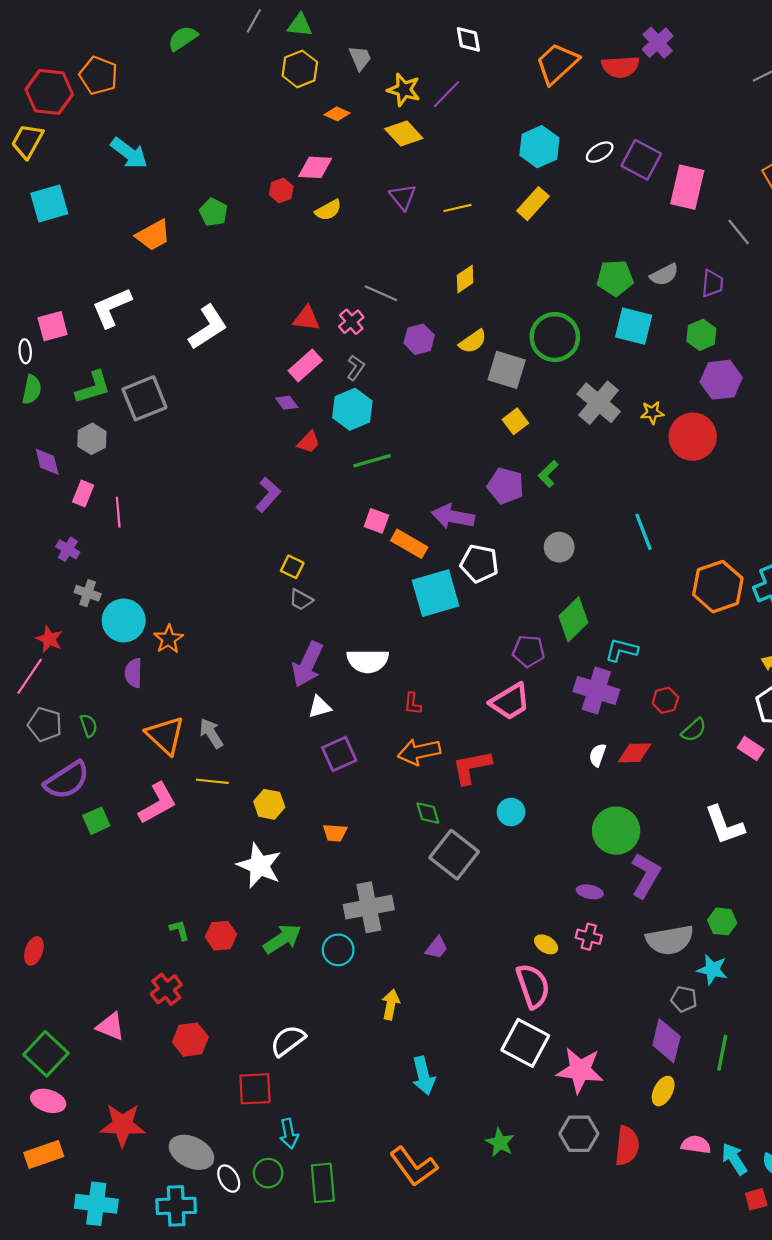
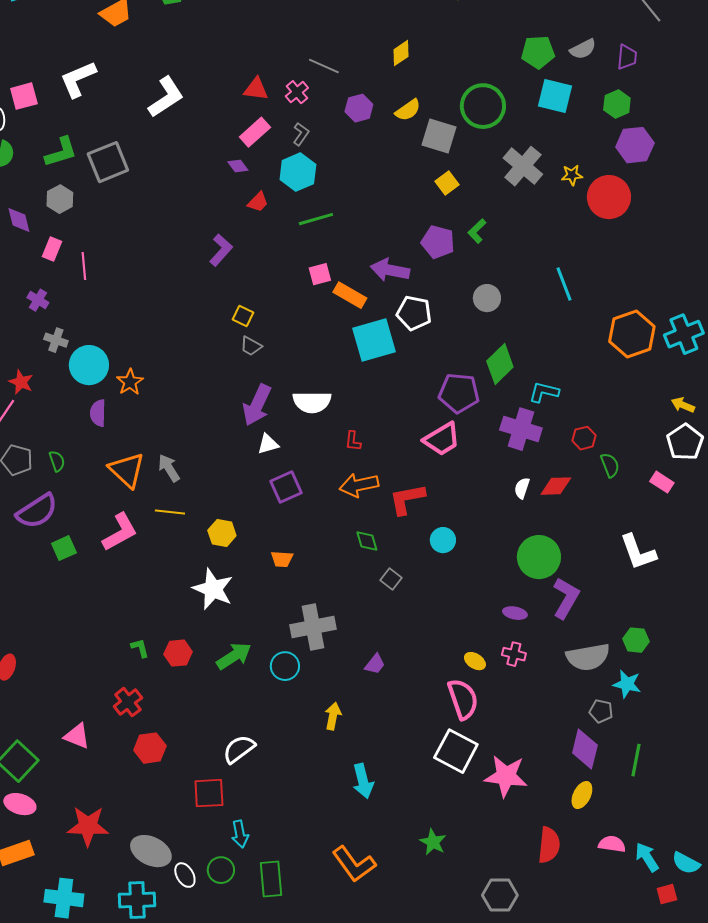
pink square: (376, 521) -> (320, 274), turned -35
purple pentagon: (529, 651) -> (459, 393), size x1.4
green semicircle: (694, 730) -> (610, 465), turned -70
gray square: (454, 855) -> (391, 579), size x0.5
gray hexagon: (579, 1134) -> (500, 895), moved

